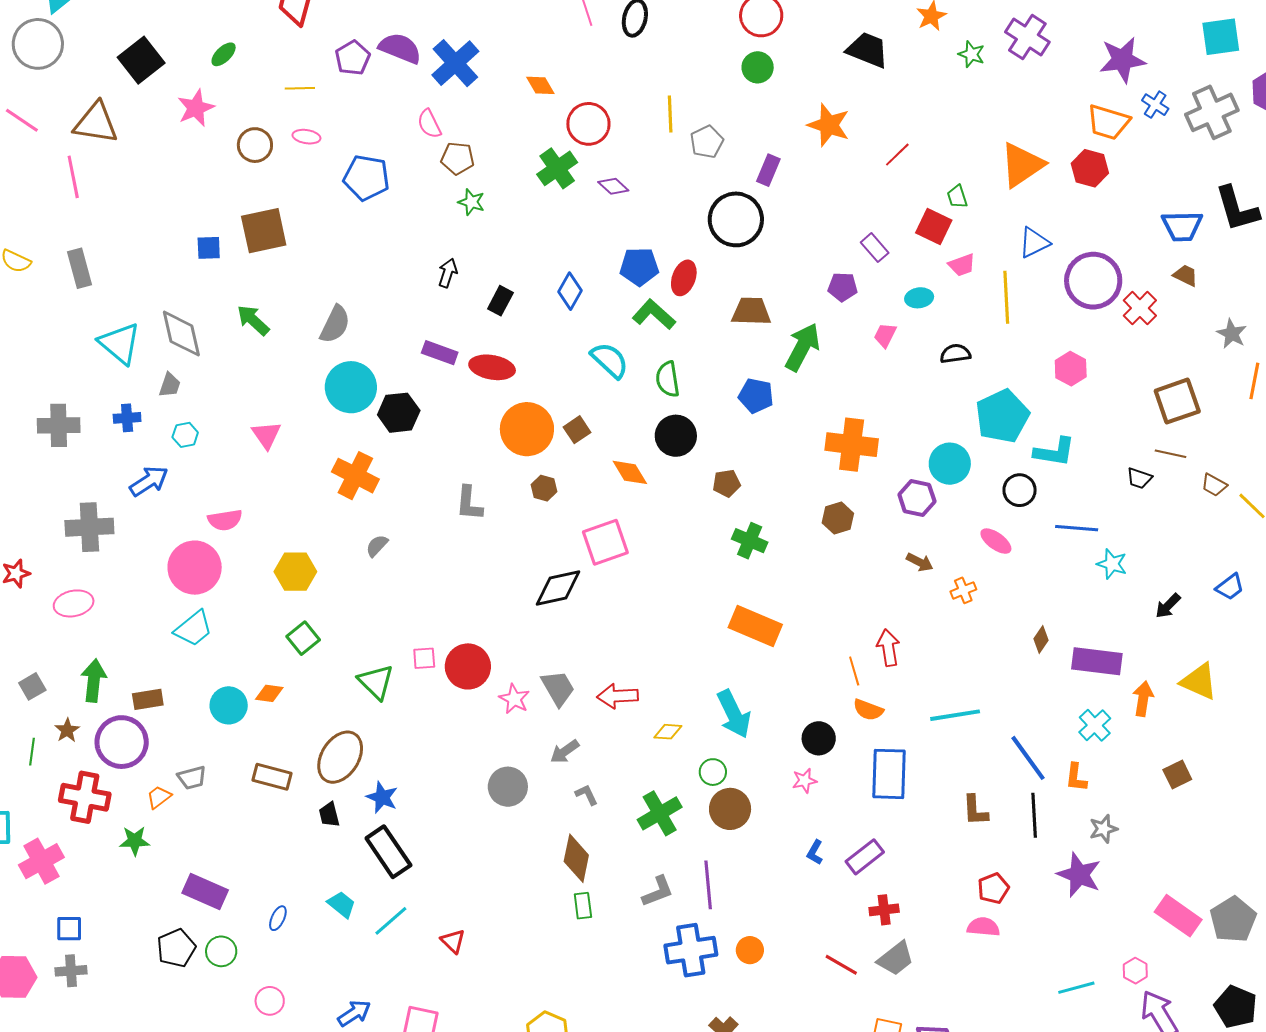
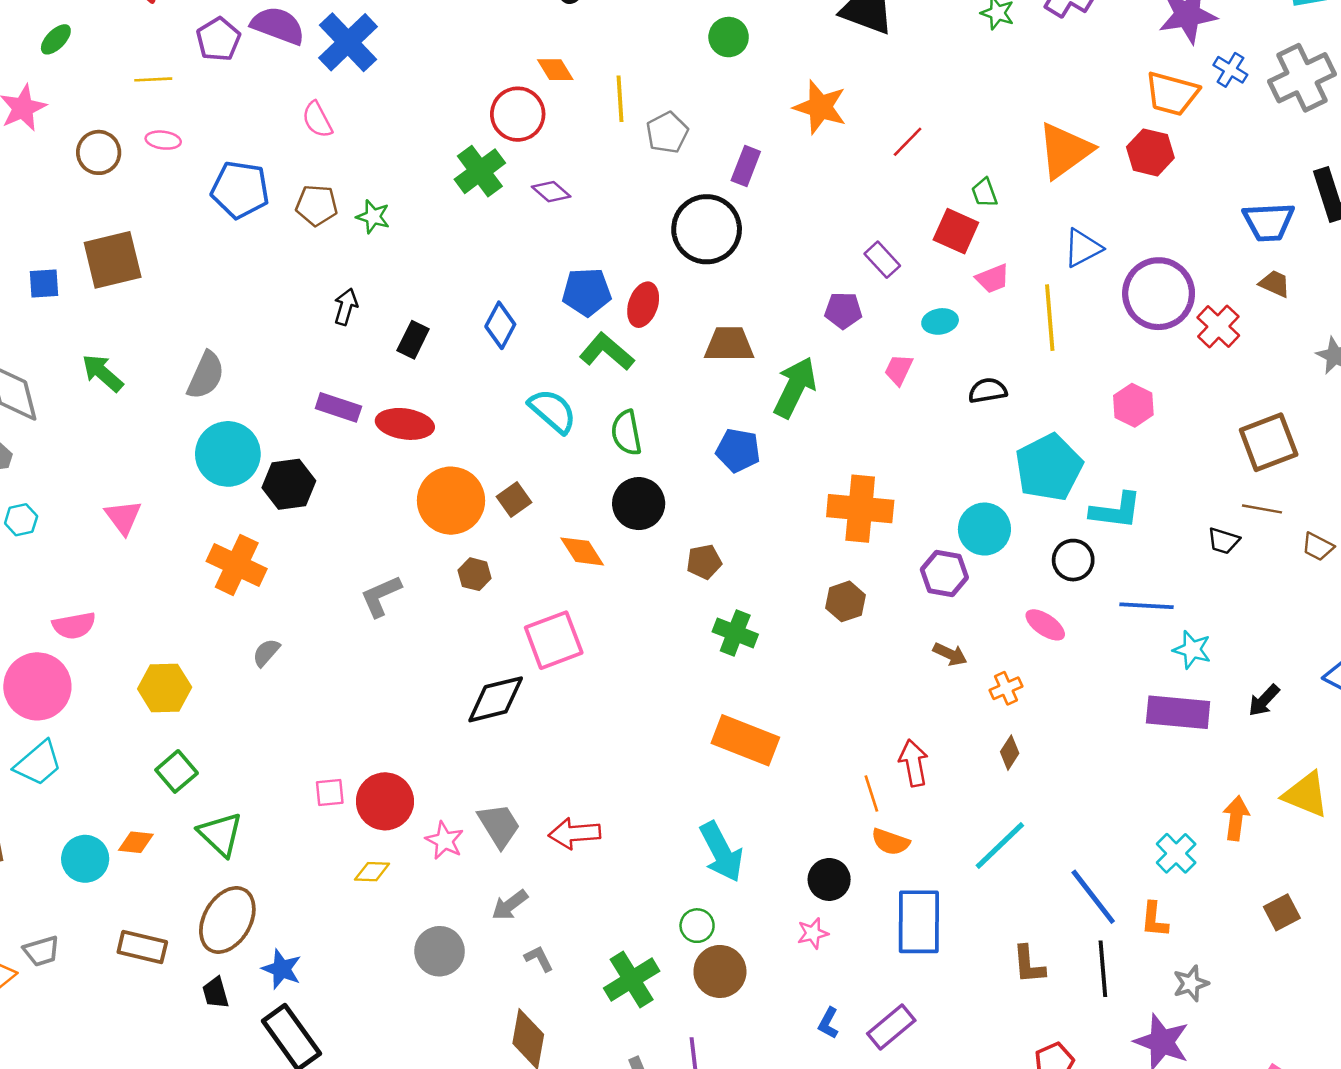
orange diamond: (540, 85) -> (555, 70), moved
brown pentagon: (458, 158) -> (317, 205), moved
gray L-shape: (469, 503) -> (381, 596), turned 63
brown diamond: (1041, 639) -> (1010, 753), moved
purple rectangle: (1097, 661) -> (1178, 712), moved
green triangle: (376, 682) -> (220, 834), moved
cyan line: (955, 715) -> (1000, 846), turned -33
yellow diamond: (668, 732) -> (372, 872), moved

